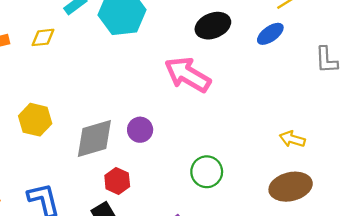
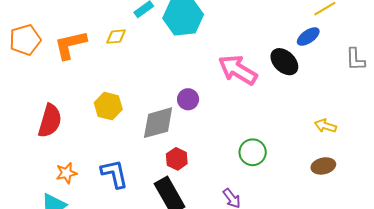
black ellipse: (213, 26) -> (284, 62), moved, turned 64
purple circle: (140, 130) -> (188, 99), moved
brown ellipse: (291, 187) -> (323, 166), size x0.7

